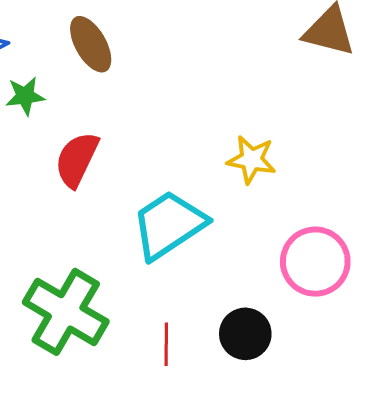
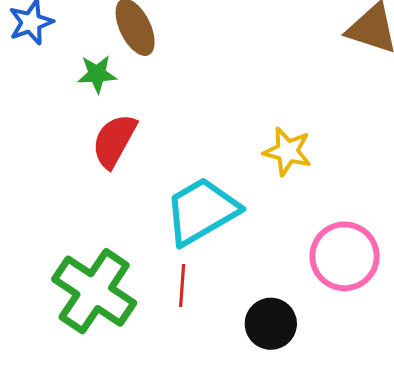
green star: (25, 96) -> (97, 74), moved
red line: (166, 344) -> (182, 285), moved

